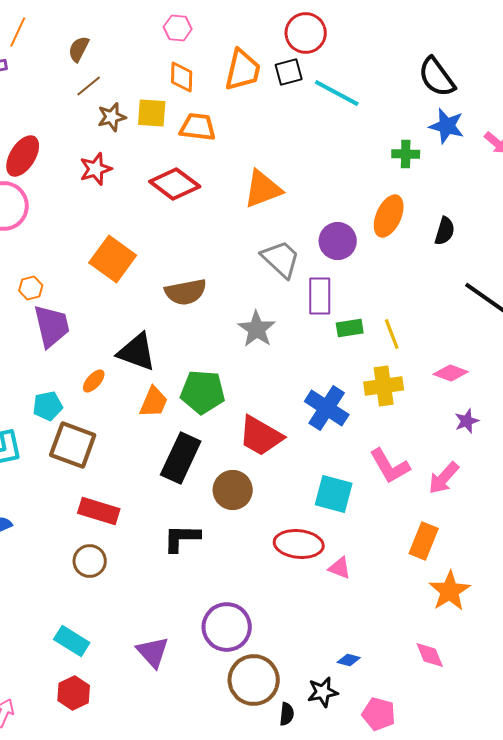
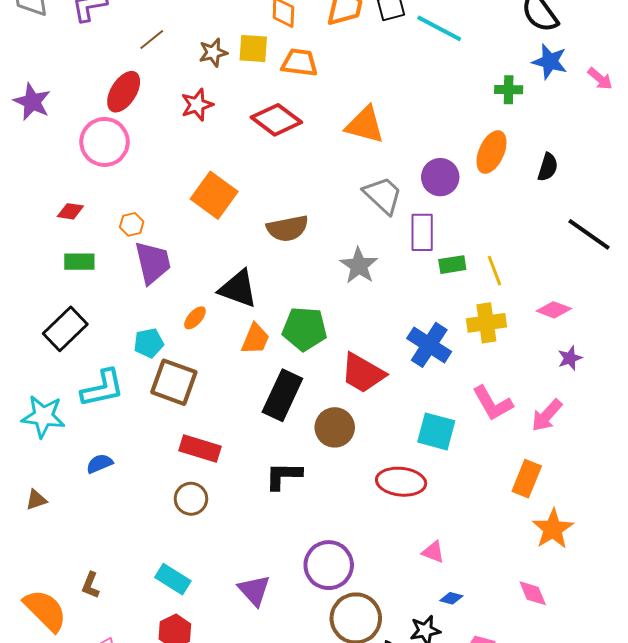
brown line: (89, 86) -> (152, 39), moved
orange triangle: (263, 189) -> (365, 125), turned 36
pink triangle: (340, 568) -> (433, 552), moved

